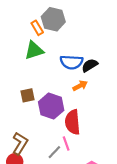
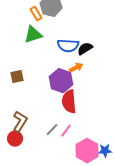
brown square: (28, 95) -> (17, 77), moved
purple hexagon: (51, 106) -> (61, 81), moved
pink line: (66, 144) -> (66, 131), moved, turned 56

